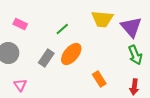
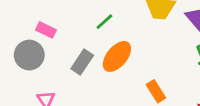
pink rectangle: (20, 24) -> (46, 30), moved

